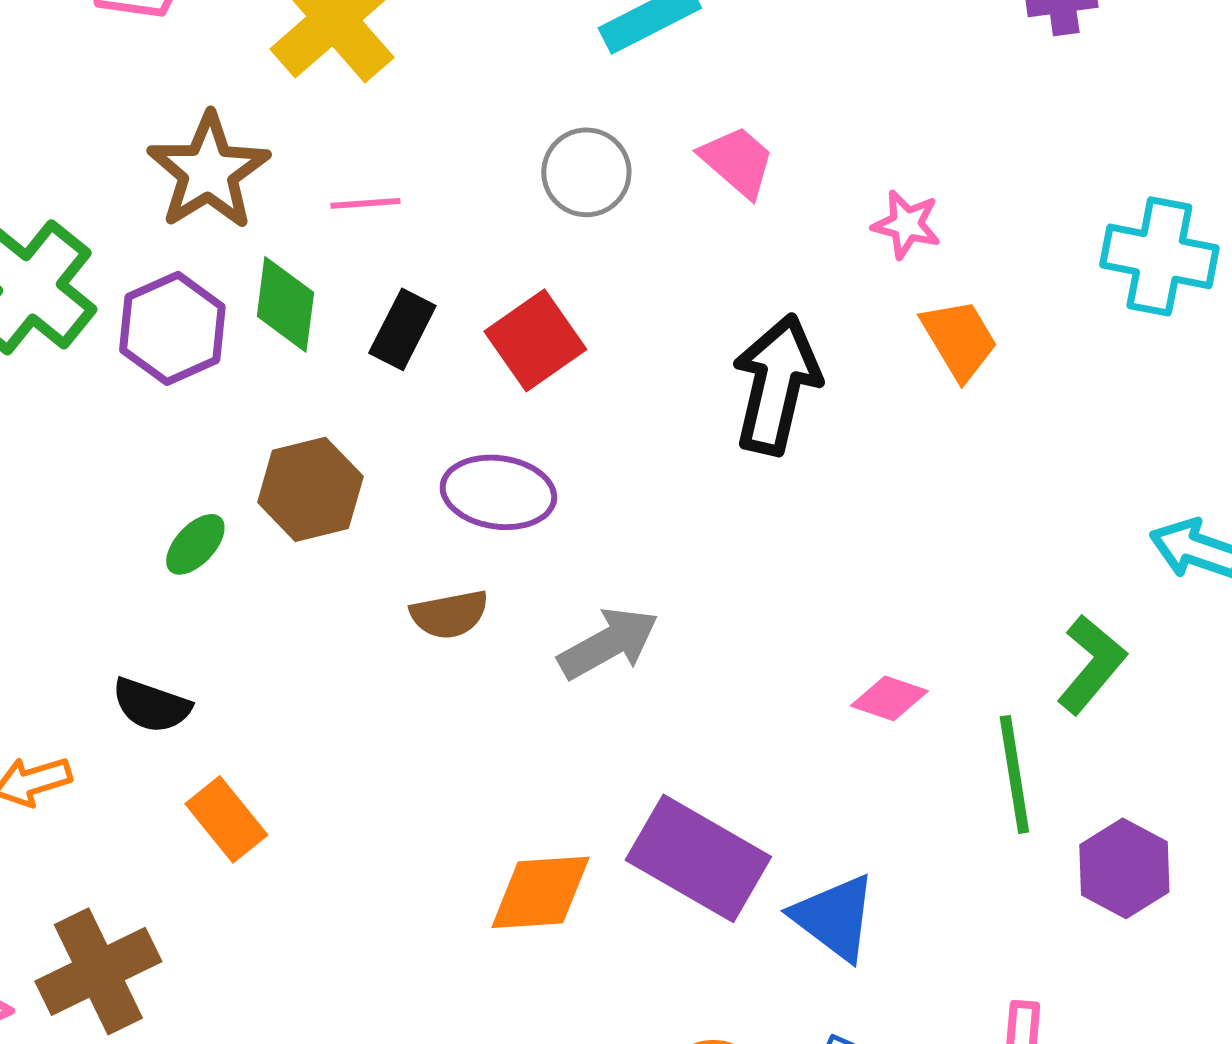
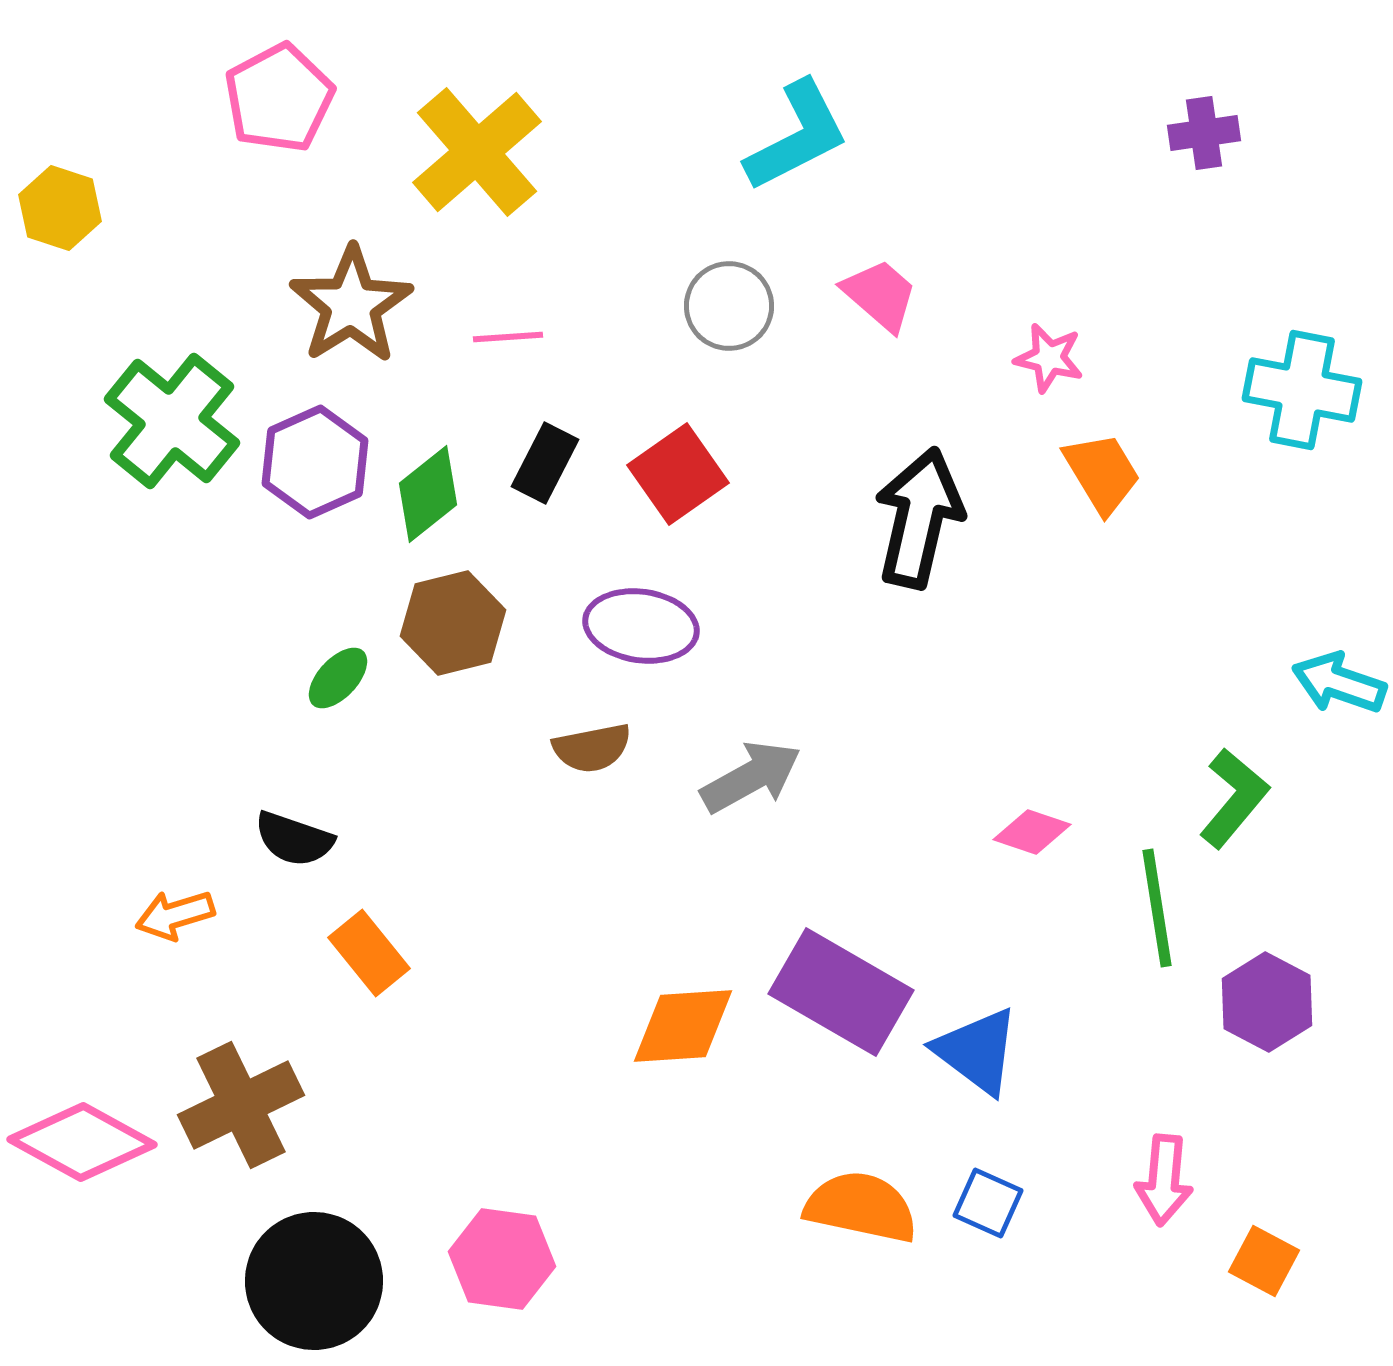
green diamond: (285, 304) -> (428, 494), moved, turned 44

